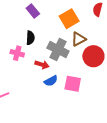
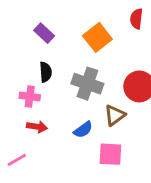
brown triangle: (79, 39) -> (115, 115), moved
red arrow: (42, 65) -> (37, 127), moved
pink square: (73, 84) -> (110, 154), moved

